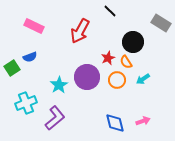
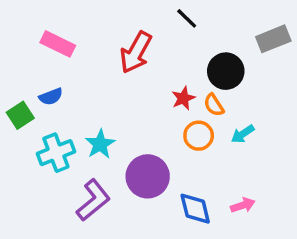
gray rectangle: (161, 23) -> (273, 39), turned -54
purple circle: (87, 77) -> (148, 176), moved
cyan cross: (26, 103) -> (56, 153), moved

